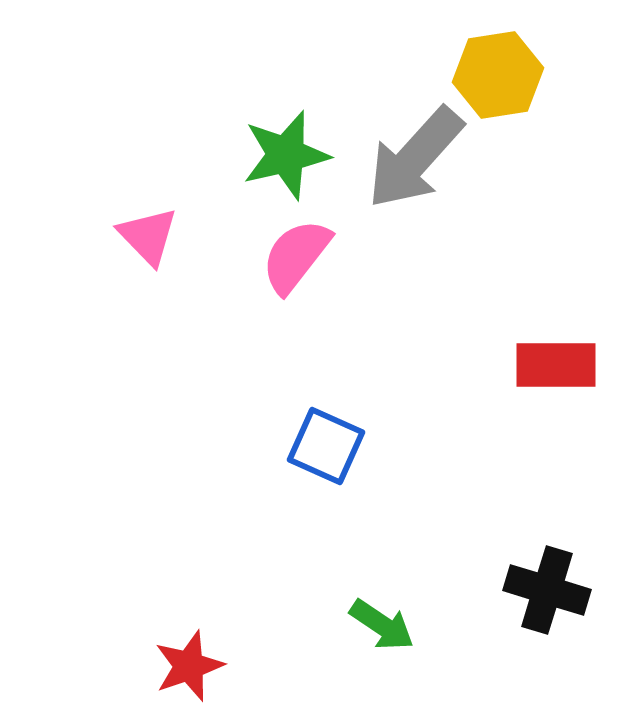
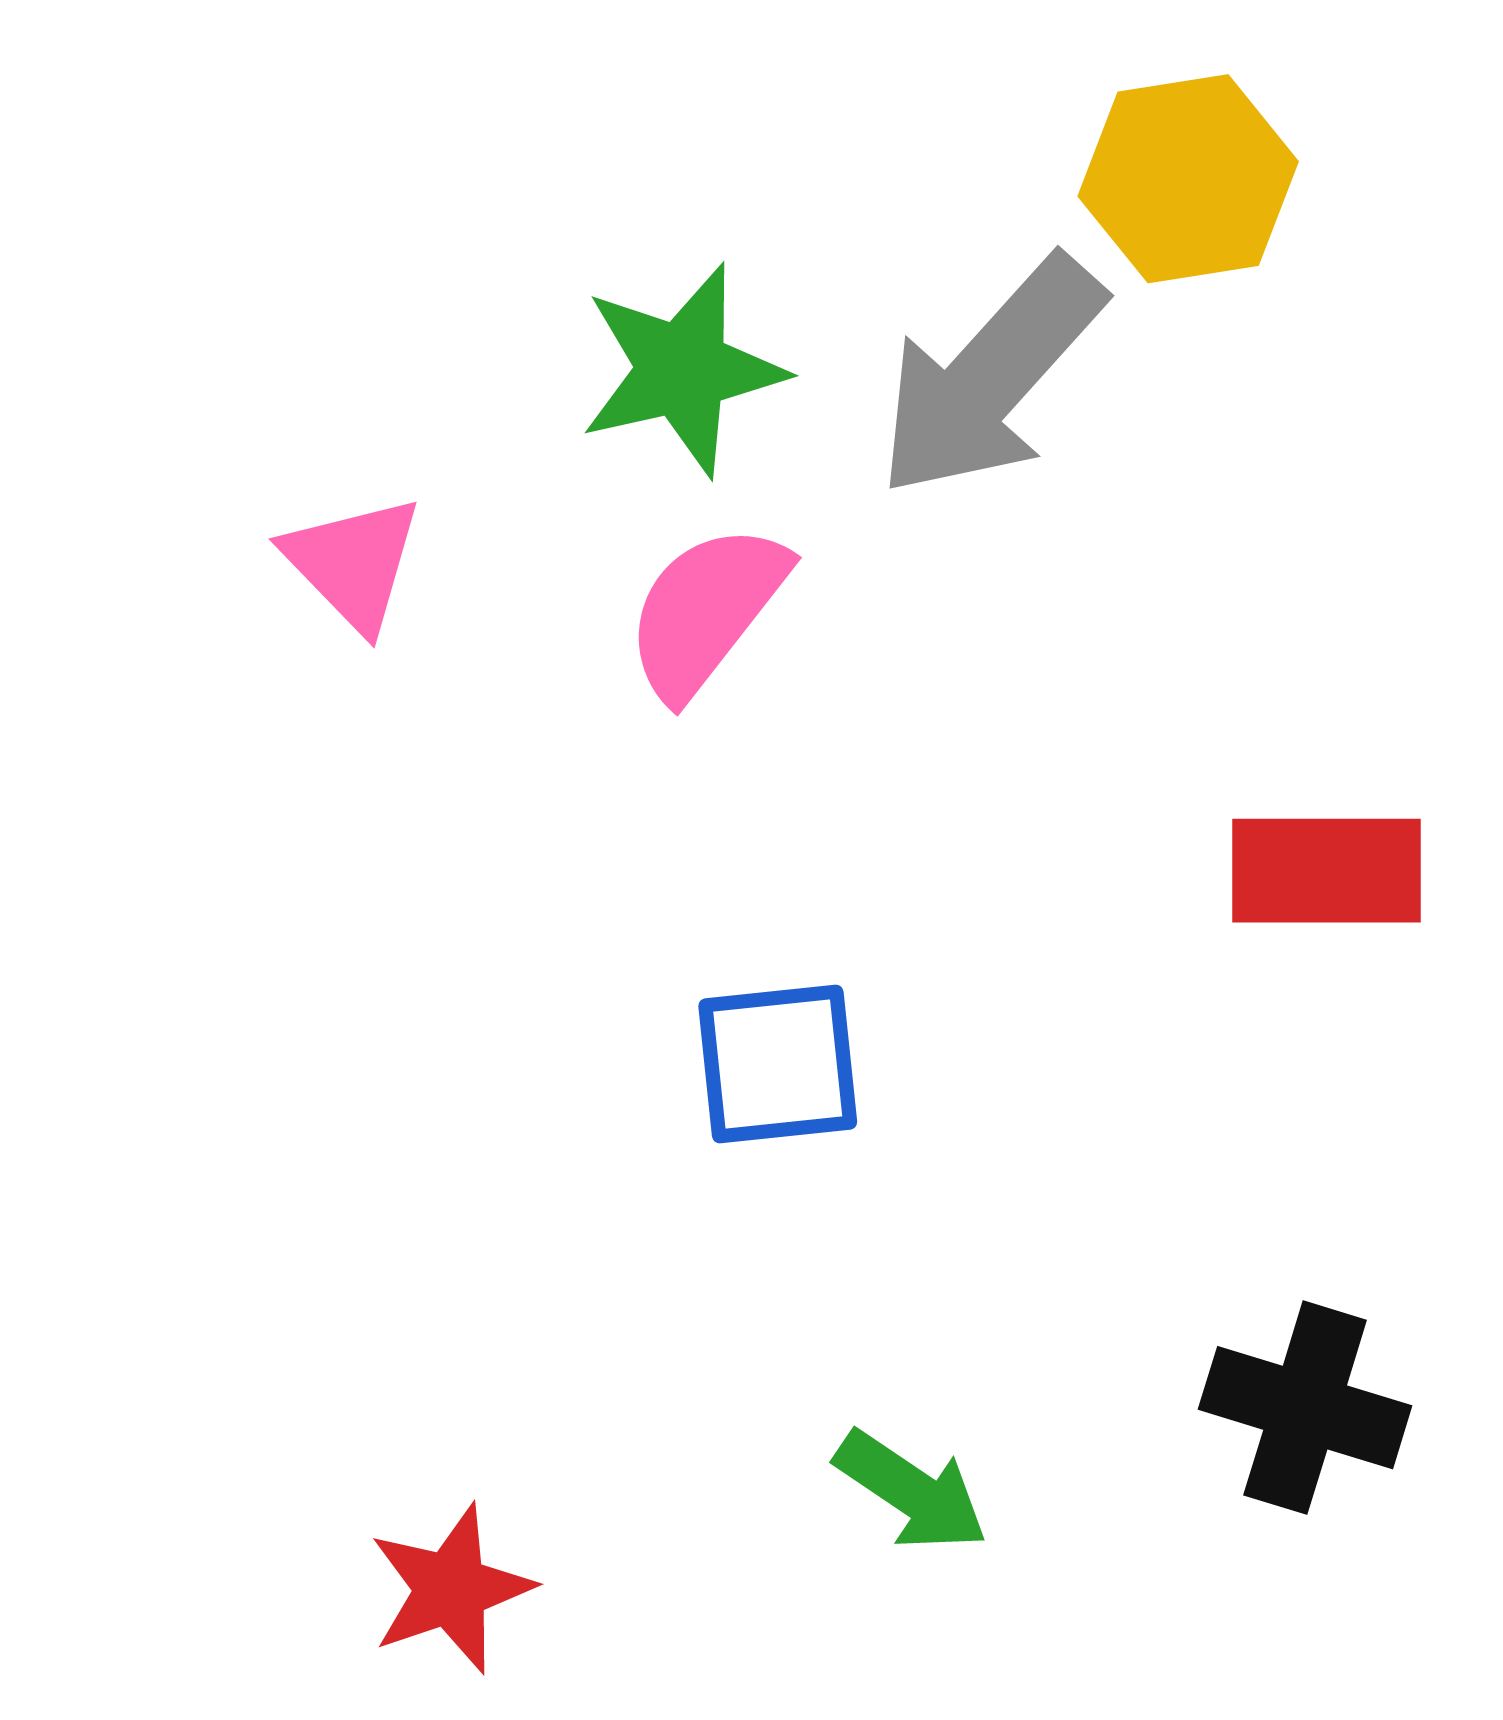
blue square: (326, 446) -> (778, 1064), turned -30

